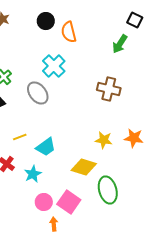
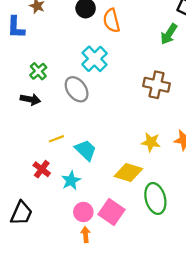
cyan trapezoid: (46, 147) -> (86, 150), turned -100
orange arrow: (54, 224) -> (86, 234), moved

